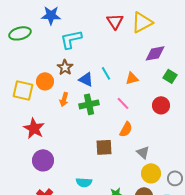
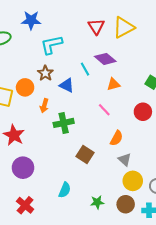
purple diamond: (155, 53) -> (105, 59), moved, turned 50
cyan line: (106, 73) -> (85, 69), moved
green cross: (89, 104) -> (64, 123), moved
orange semicircle: (126, 129) -> (116, 138), moved
brown square: (104, 147) -> (85, 154), turned 36
cyan semicircle: (84, 182) -> (65, 190), turned -70

